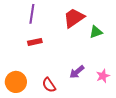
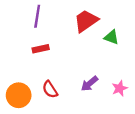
green triangle: (96, 32) -> (112, 37), turned 40
red semicircle: (49, 85) -> (50, 89), moved

